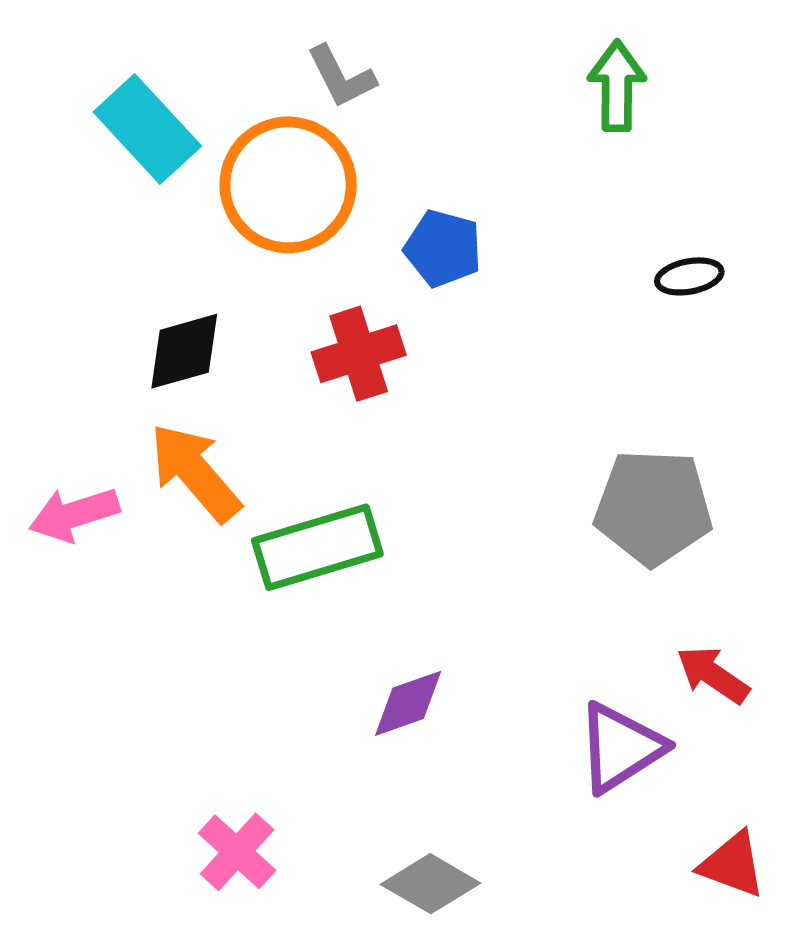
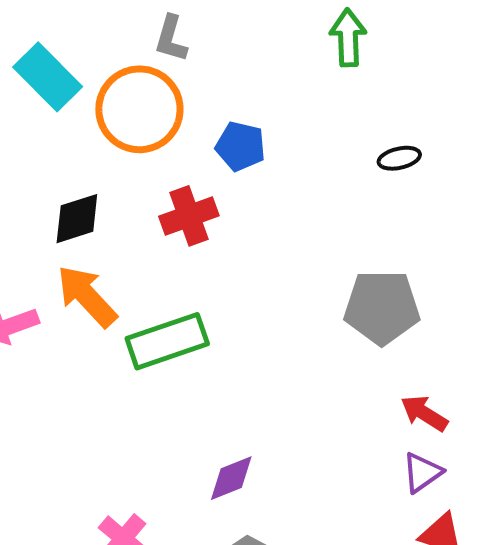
gray L-shape: (341, 77) -> (171, 39), turned 45
purple diamond: (408, 703) -> (231, 478), moved
purple triangle: (620, 747) -> (422, 472), moved, size x0.7

